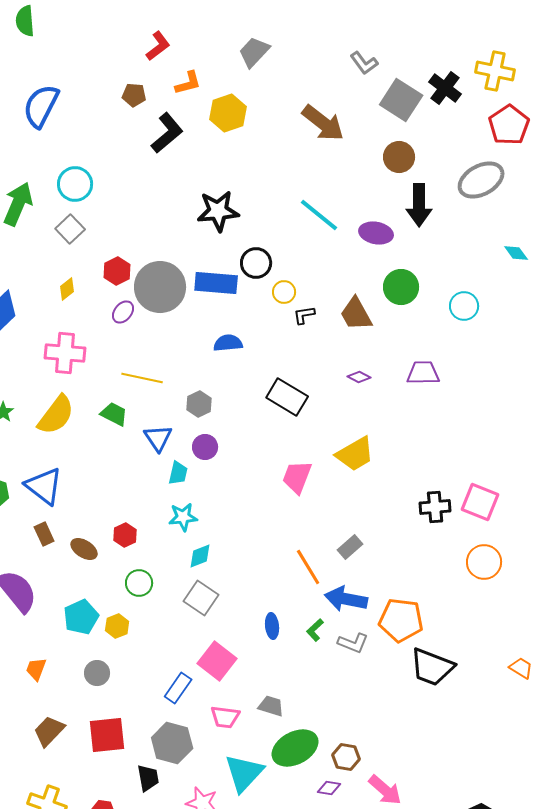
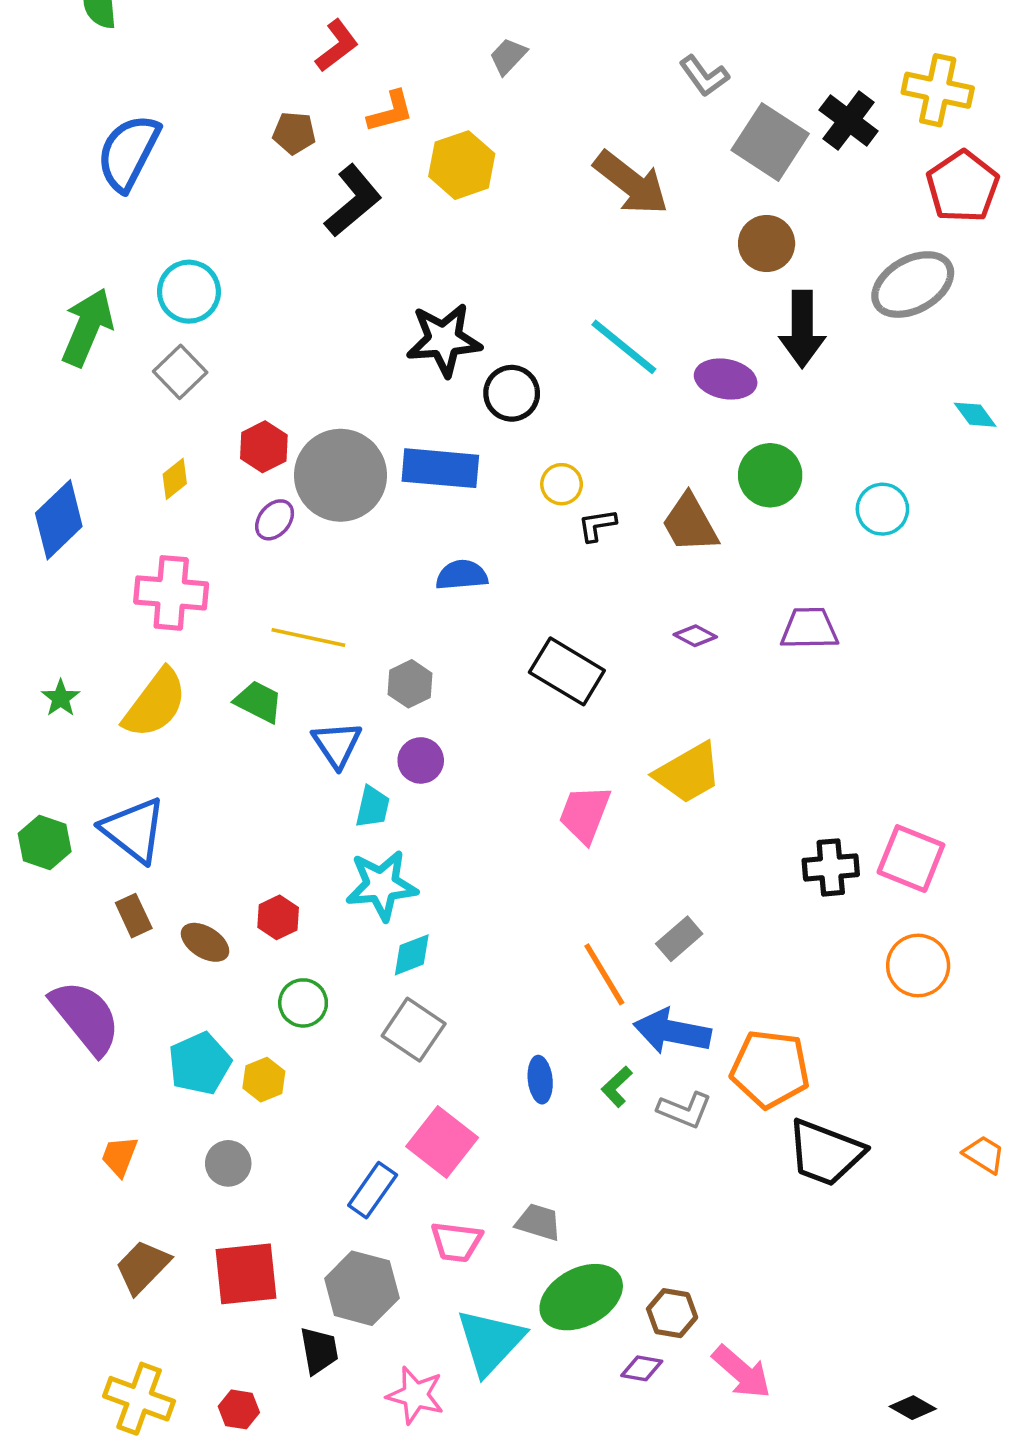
gray trapezoid: (254, 52) -> (508, 56), size x0.7
black circle: (256, 263) -> (512, 393), moved
cyan star: (183, 517) -> (381, 885), size x1.4

